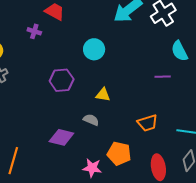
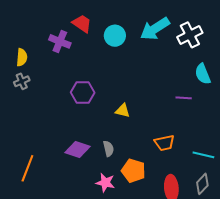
purple cross: (34, 31) -> (60, 41), size x1.5
cyan circle: (94, 49) -> (115, 36), moved
gray semicircle: (91, 120) -> (108, 149), moved, turned 49

